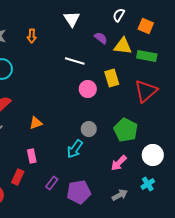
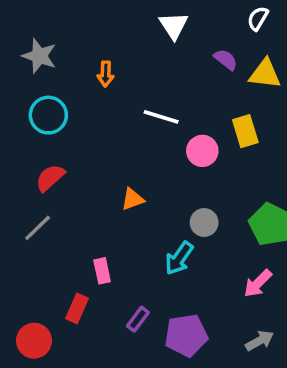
orange arrow: (32, 36) -> (106, 74), moved
white line: (75, 61) -> (161, 117), moved
orange triangle: (36, 123) -> (132, 199), moved

